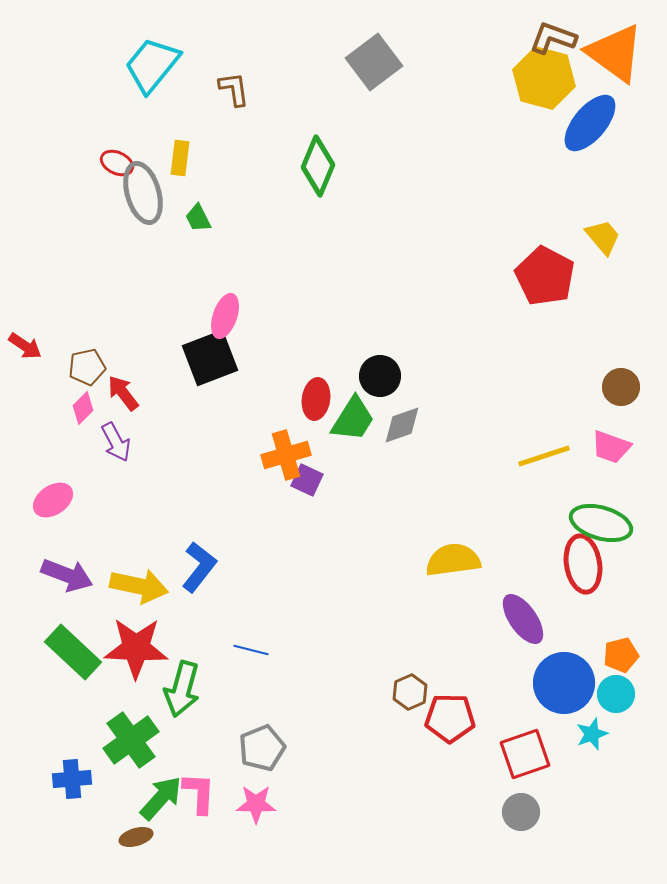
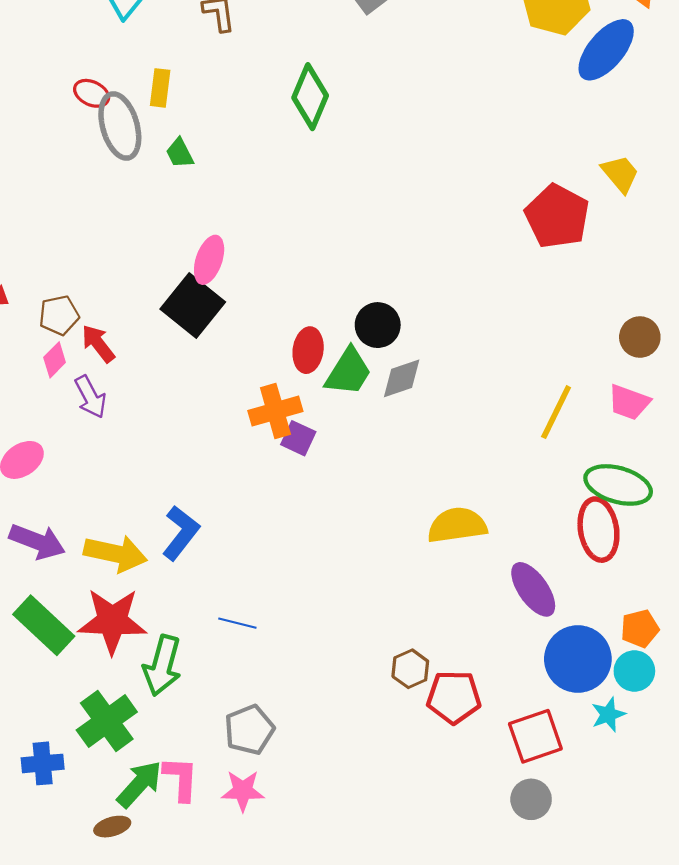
black square: (210, 358) -> (193, 305), turned -30
yellow line: (544, 456) -> (556, 412), turned -46

